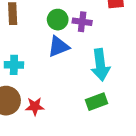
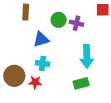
blue triangle: (58, 46) -> (41, 39), moved
cyan cross: (14, 65) -> (43, 63), moved

